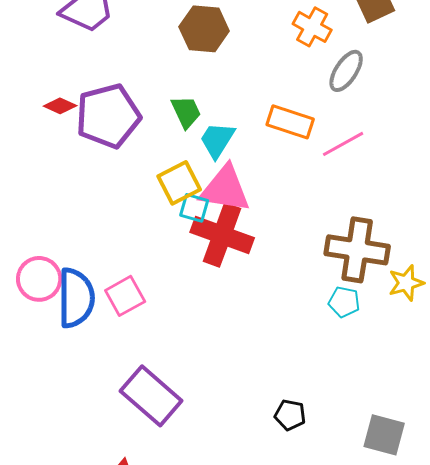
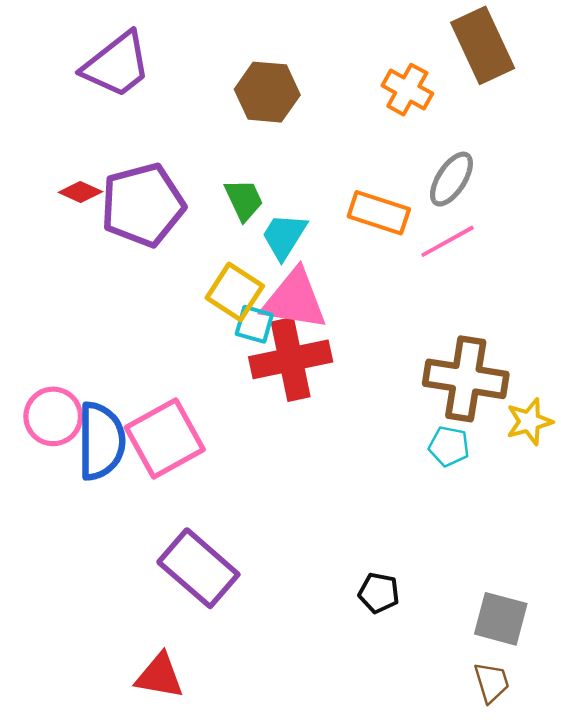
gray ellipse: (346, 71) -> (451, 179), moved
yellow square: (179, 183) -> (235, 292), turned -30
red cross: (222, 235) -> (291, 359), turned -32
pink square: (125, 296) -> (165, 438), size x1.5

